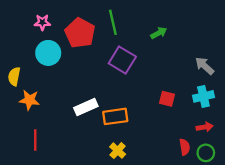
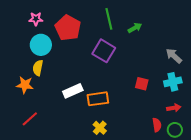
green line: (113, 22) -> (109, 19), moved
yellow semicircle: (14, 76) -> (38, 68), moved
red line: (35, 140) -> (30, 119), turned 48

